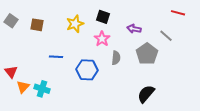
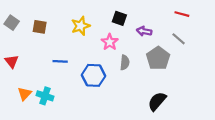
red line: (178, 13) -> (182, 14), moved
black square: (103, 17) -> (119, 18), moved
red triangle: (11, 72) -> (12, 61), moved

